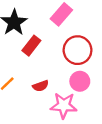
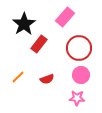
pink star: (64, 105) -> (77, 98), moved, size x0.7

